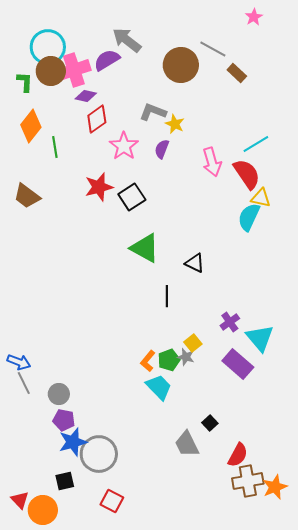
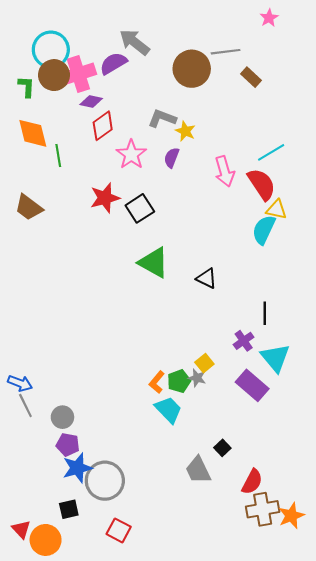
gray line: (213, 49) -> (226, 52), turned -36
orange diamond: (31, 126) -> (33, 133), turned -52
black line: (167, 296) -> (265, 313), moved

